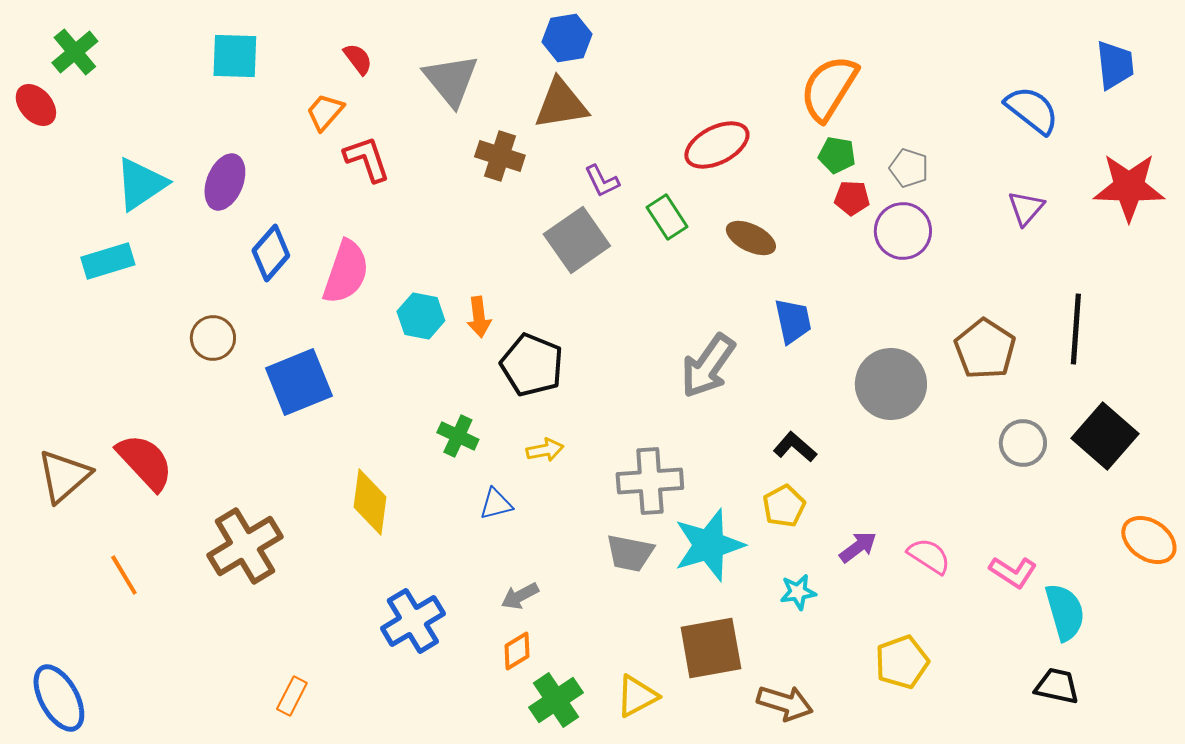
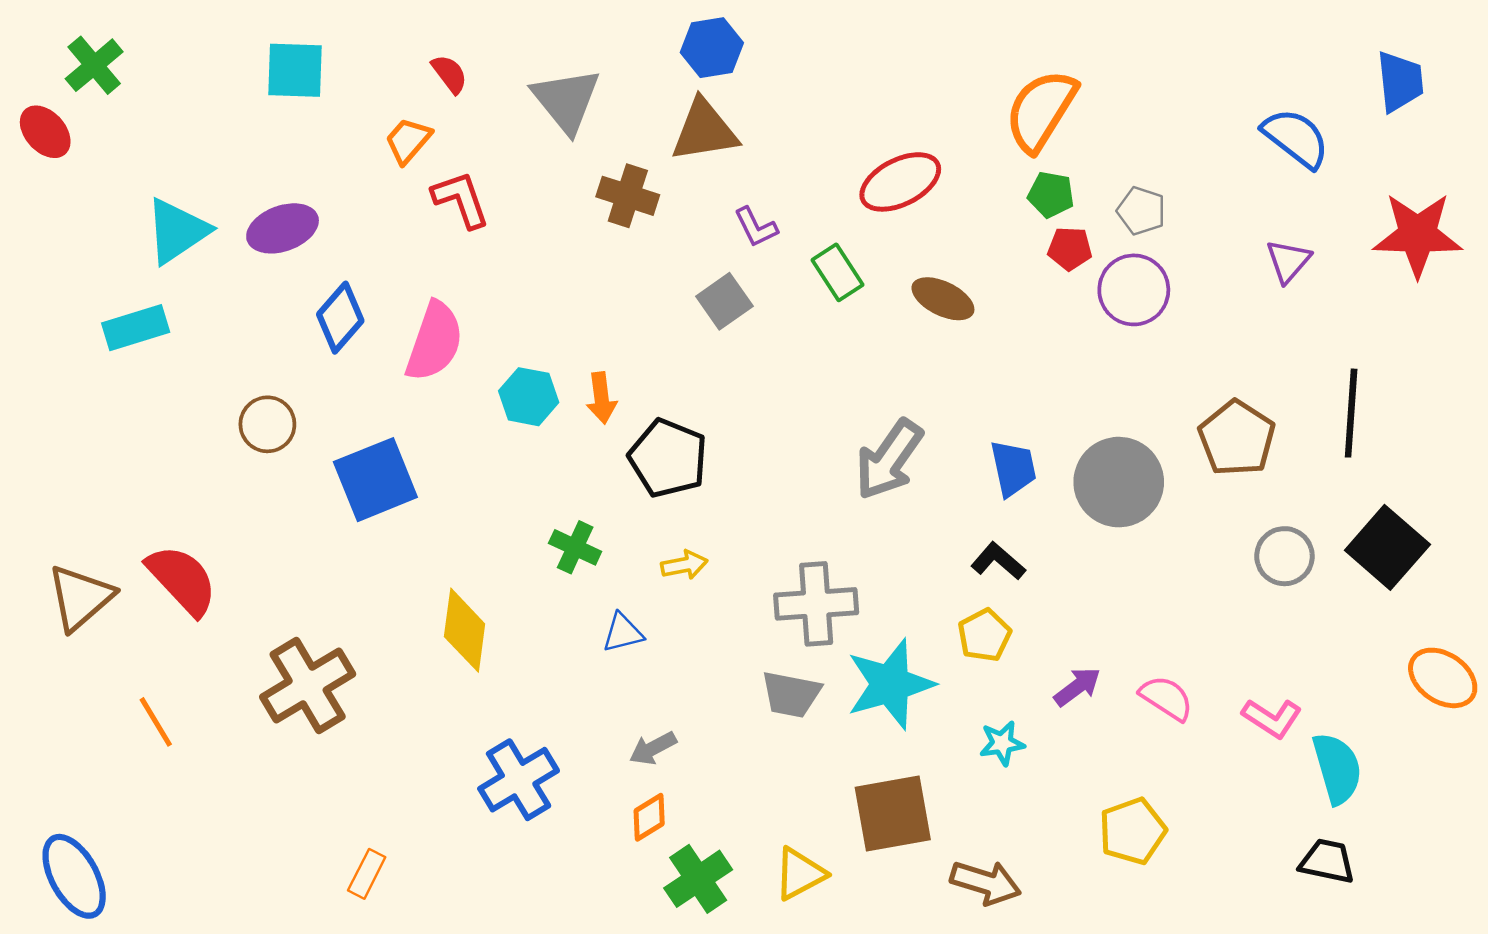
purple ellipse: (225, 182) -> (283, 228), turned 48
gray square: (577, 240) -> (724, 301), size x0.7
blue trapezoid: (793, 321) -> (1013, 468), moved

